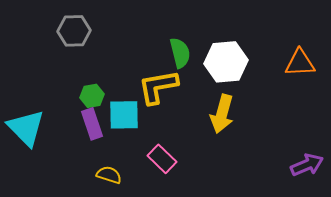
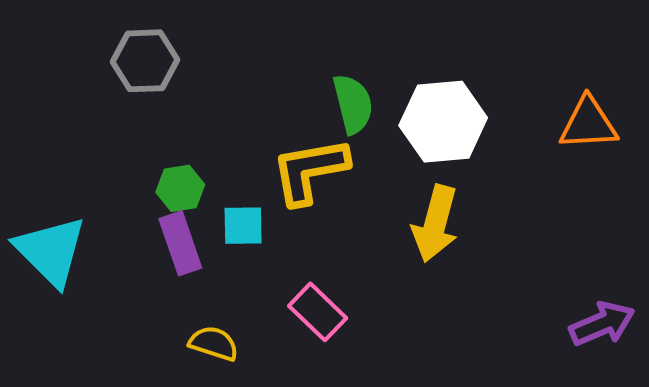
cyan square: (124, 115) -> (243, 226), size x0.7

